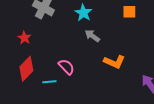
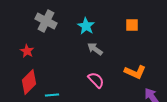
orange L-shape: (114, 62) -> (135, 72), moved
pink semicircle: (66, 67) -> (96, 80), moved

